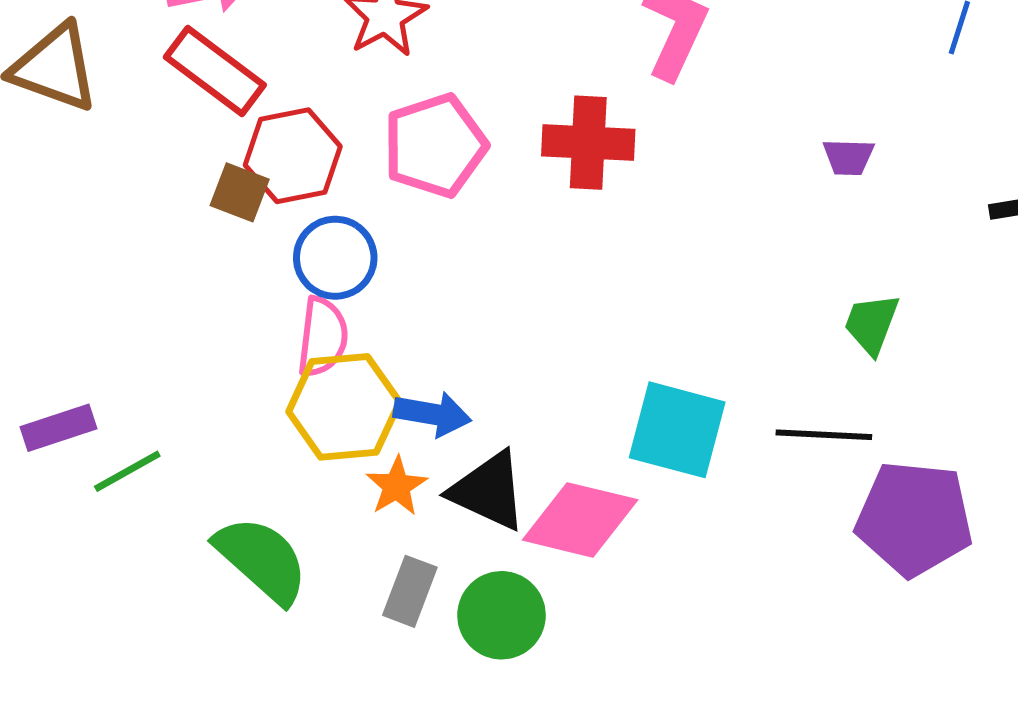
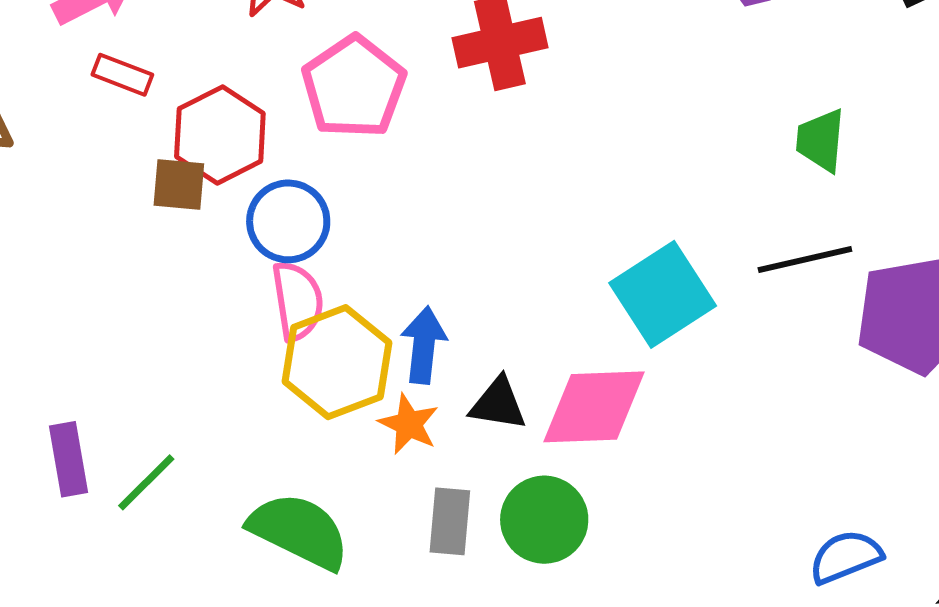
red rectangle: (215, 71) -> (122, 75), size x0.6
blue arrow: (432, 414) -> (424, 345), turned -78
purple rectangle: (58, 428) -> (69, 459), turned -66
cyan square: (677, 430) -> (663, 294), turned -32
black triangle: (488, 491) -> (498, 404), size x0.7

